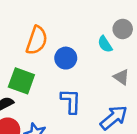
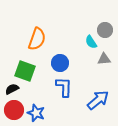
blue circle: (66, 58) -> (60, 63), moved
gray triangle: (121, 77) -> (104, 59), moved, turned -40

